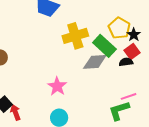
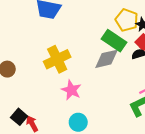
yellow cross: (75, 36) -> (57, 59), moved

